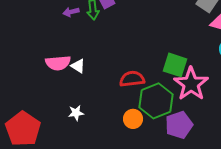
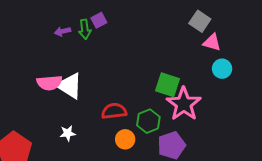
white triangle: (78, 66) -> (70, 86), size x1.8
red semicircle: (132, 79) -> (114, 111), moved
green hexagon: (156, 101) -> (148, 121), size x0.7

